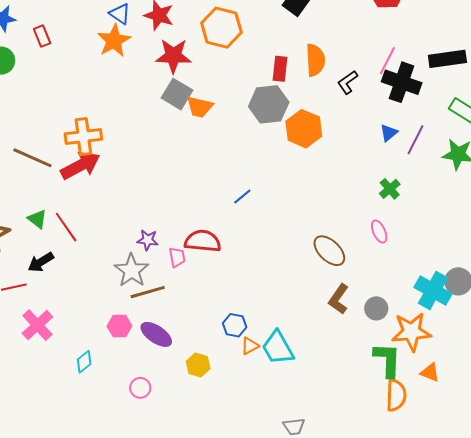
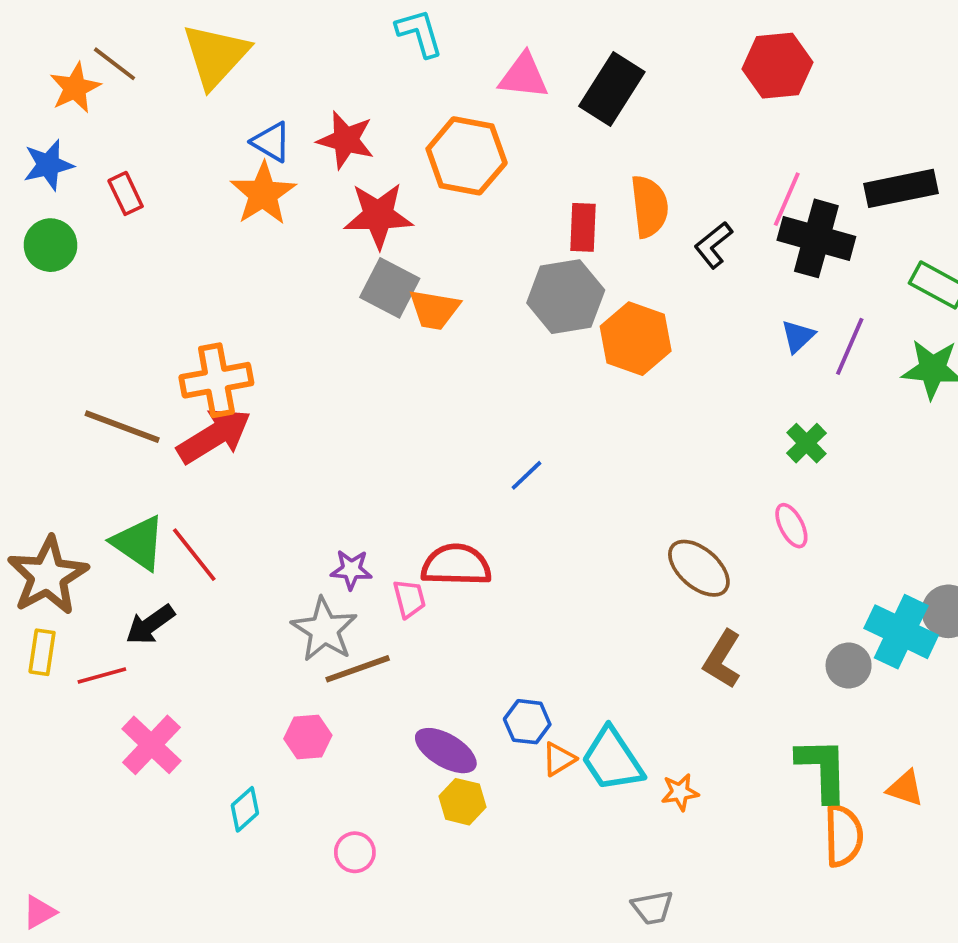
green triangle: (37, 219) -> (139, 543), size x1.5
gray circle: (376, 308) -> (849, 666), moved
orange star: (411, 332) -> (680, 792), moved, size x0.5
purple ellipse: (156, 334) -> (446, 751), moved

